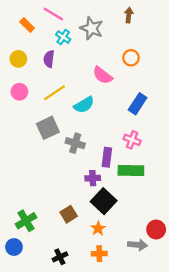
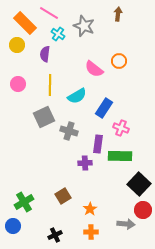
orange rectangle: (27, 25) -> (25, 23), size x1.6
orange circle: (131, 58) -> (119, 61), moved
yellow circle: (18, 59) -> (17, 45), moved
yellow line: (54, 93) -> (50, 85), turned -55
blue rectangle: (138, 104) -> (104, 108), moved
black square: (104, 201) -> (139, 184), moved

